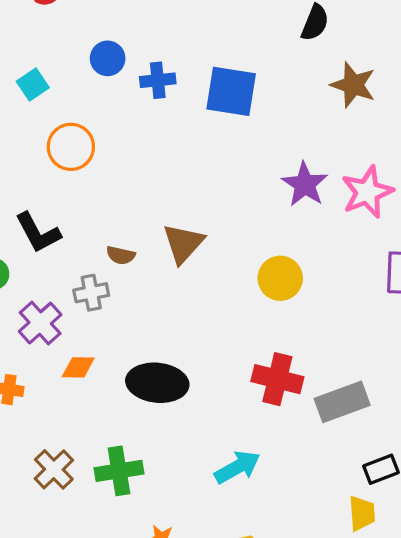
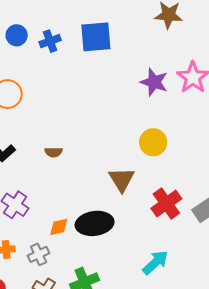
brown triangle: (183, 243) -> (122, 179), moved
gray cross: (91, 293) -> (39, 254), moved
orange diamond: (78, 367) -> (59, 227), moved
red cross: (277, 379) -> (166, 204), turned -36

